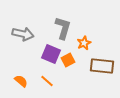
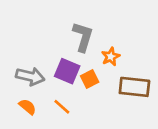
gray arrow: (23, 34) -> (30, 76), moved

